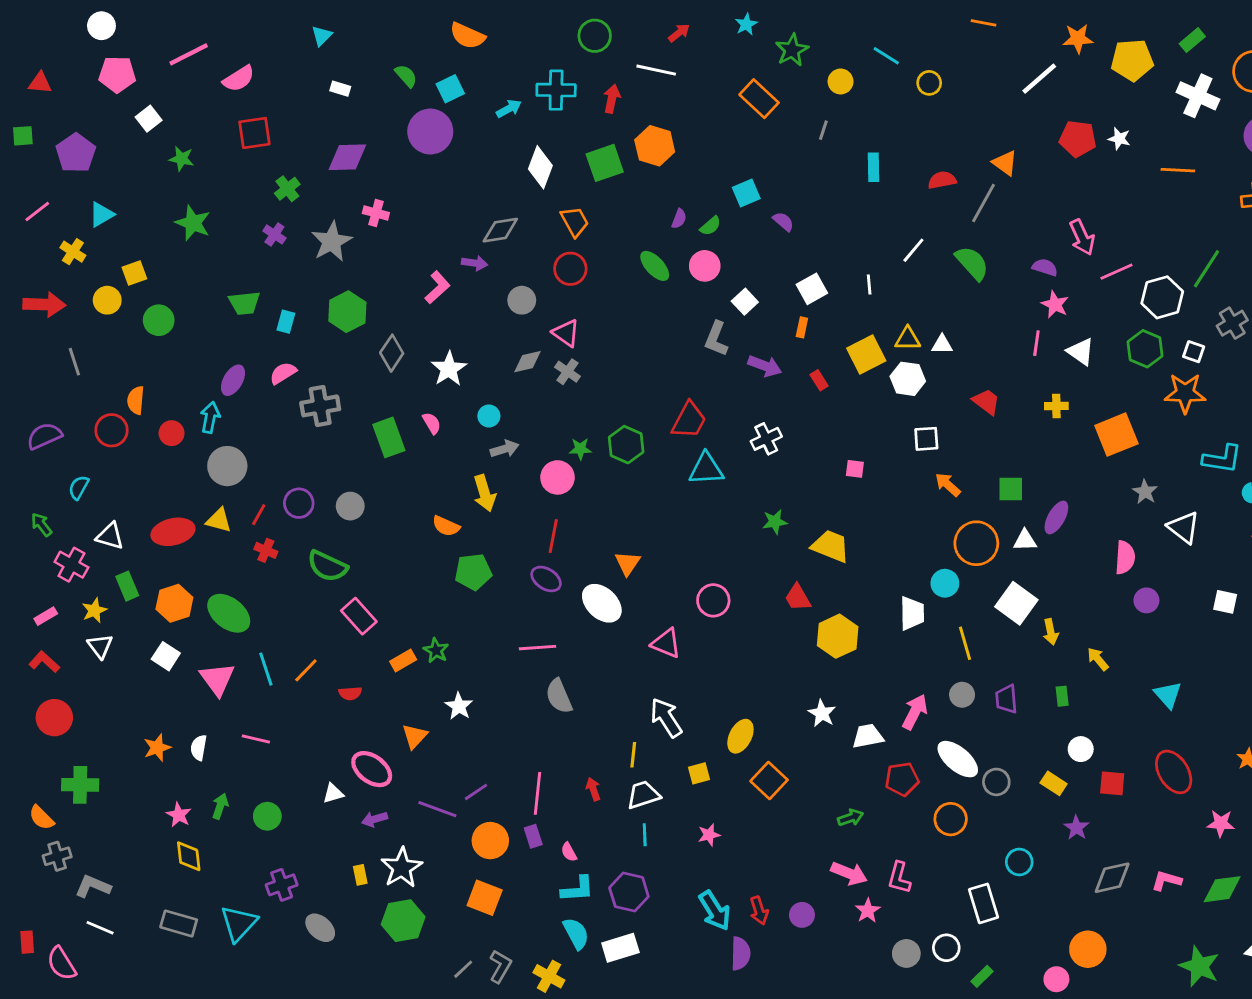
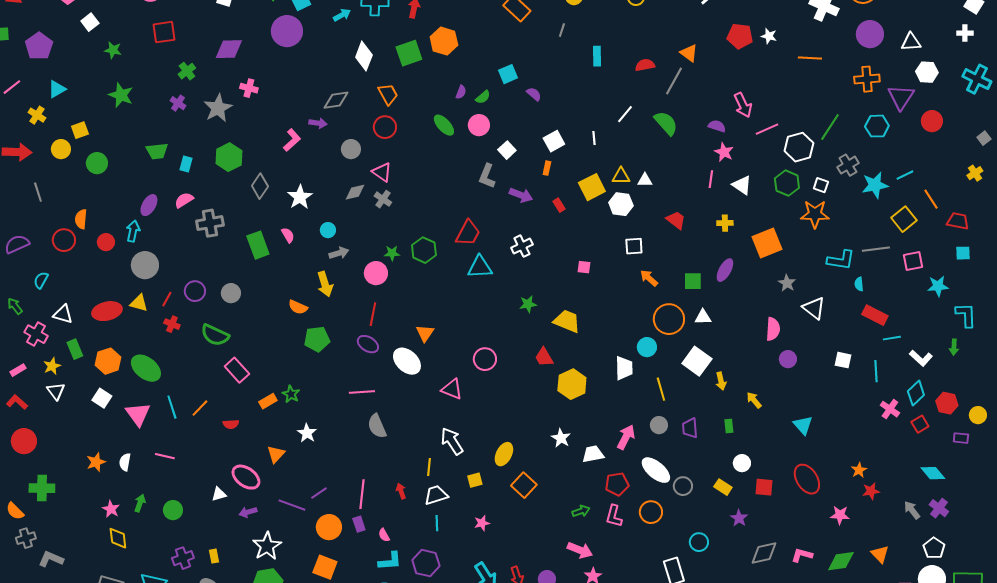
purple ellipse: (1056, 517) -> (725, 270), moved
yellow rectangle: (360, 875) -> (214, 556), moved
pink L-shape: (899, 878) -> (614, 516), moved

